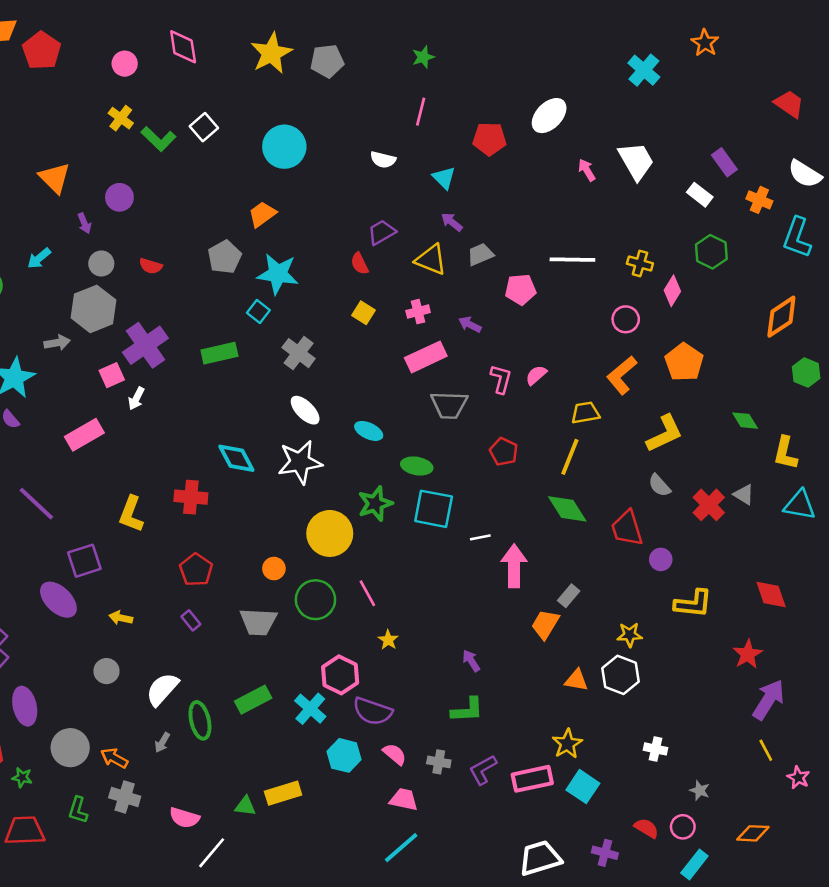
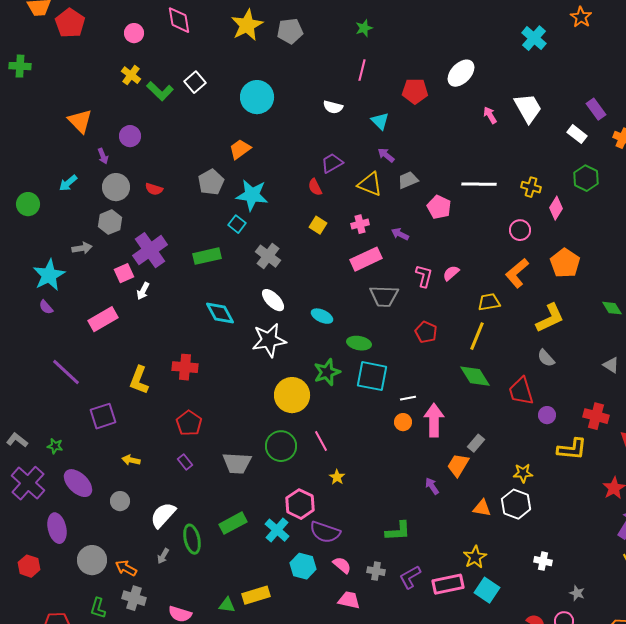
gray circle: (101, 263) -> (116, 187), size x1.4
pink pentagon: (521, 289) -> (439, 207), turned 30
gray hexagon: (94, 309) -> (110, 222), size x0.7
cyan diamond: (236, 458) -> (220, 313), moved
red cross: (709, 505) -> (596, 416), moved, turned -30
orange circle: (274, 569) -> (403, 422), moved
purple ellipse: (58, 600) -> (78, 483), moved
purple arrow: (471, 661) -> (432, 486), moved
green star: (22, 778) -> (55, 446), moved

